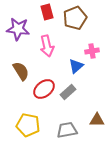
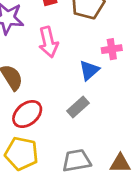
red ellipse: (44, 89) -> (27, 114), moved
brown triangle: (97, 120) -> (120, 163), moved

